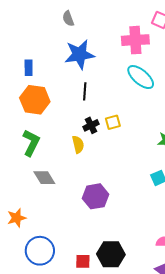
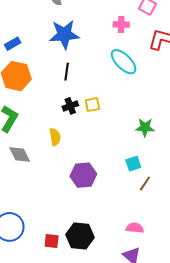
pink cross: (135, 40) -> (121, 24), size x0.6
blue rectangle: (29, 68) -> (13, 44), turned 56
yellow semicircle: (78, 144) -> (55, 137), moved
purple hexagon: (95, 196) -> (83, 175), moved

